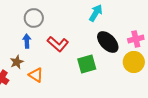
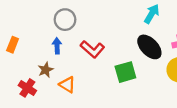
cyan arrow: (96, 13) -> (152, 14), moved

